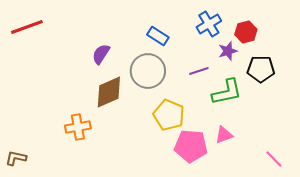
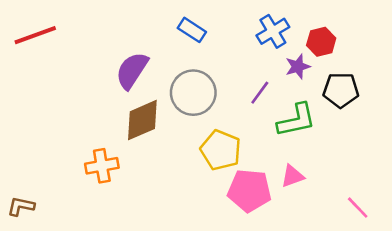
blue rectangle: (158, 36) -> (192, 30), moved
purple semicircle: (101, 54) -> (132, 70), size x1.4
purple line: (199, 71) -> (260, 93), turned -36

